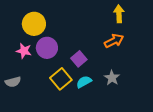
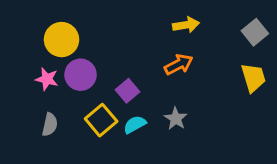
yellow arrow: (119, 14) -> (186, 25), turned 84
gray semicircle: (13, 82) -> (50, 124), moved, turned -63

